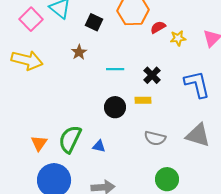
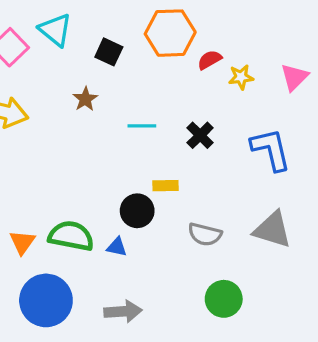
yellow rectangle: (143, 100) -> (165, 186), moved
black circle: (115, 107) -> (137, 211), moved
green semicircle: (70, 139) -> (71, 236), turned 76

